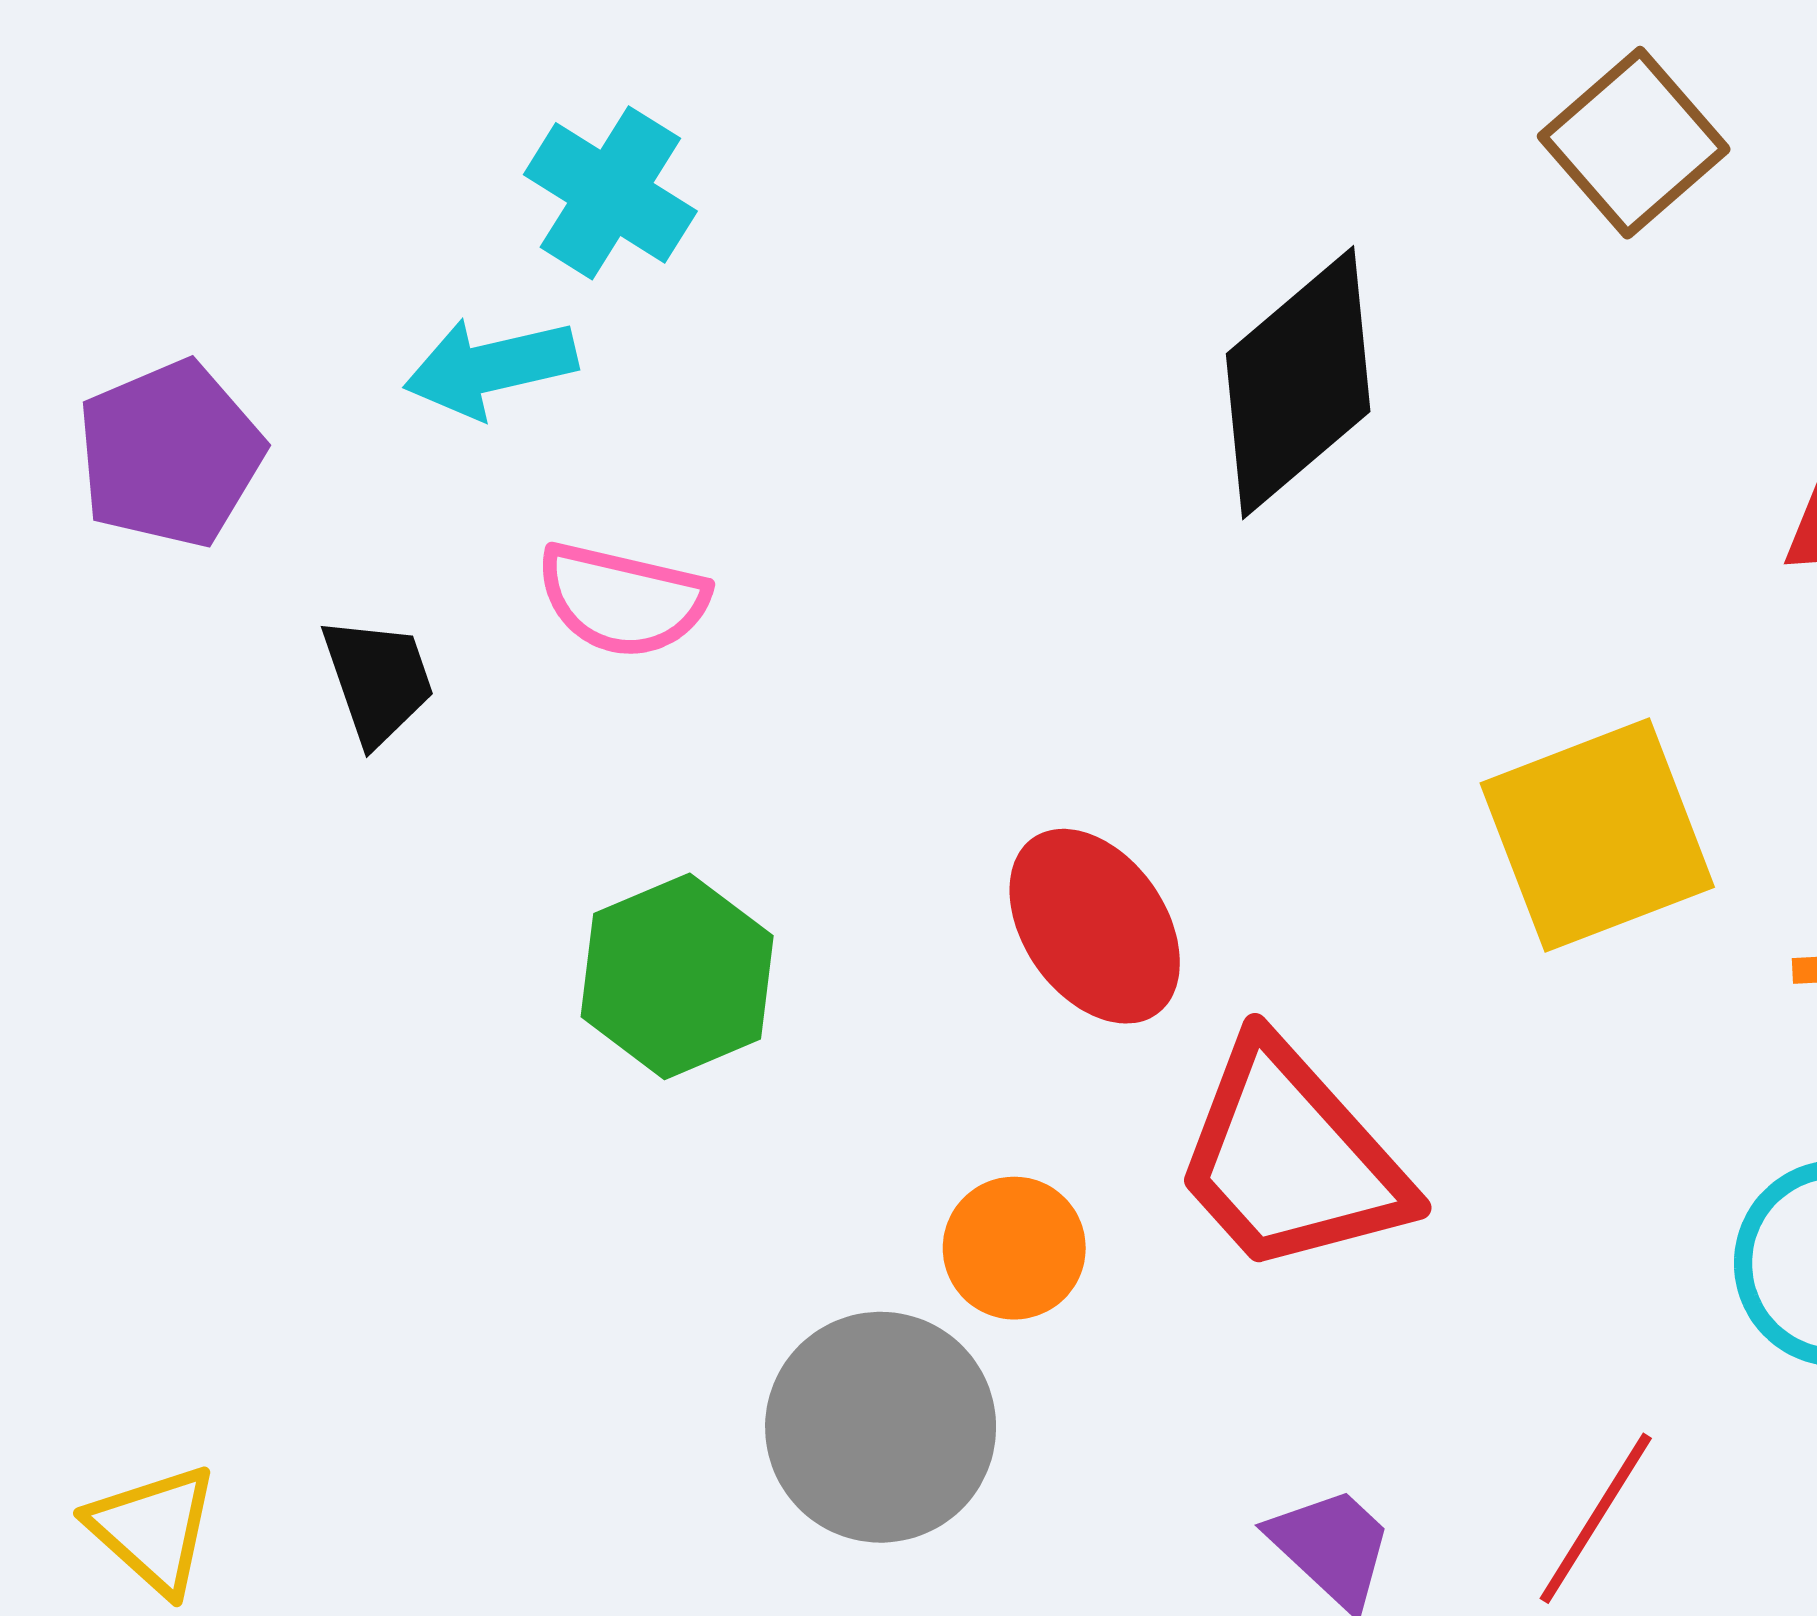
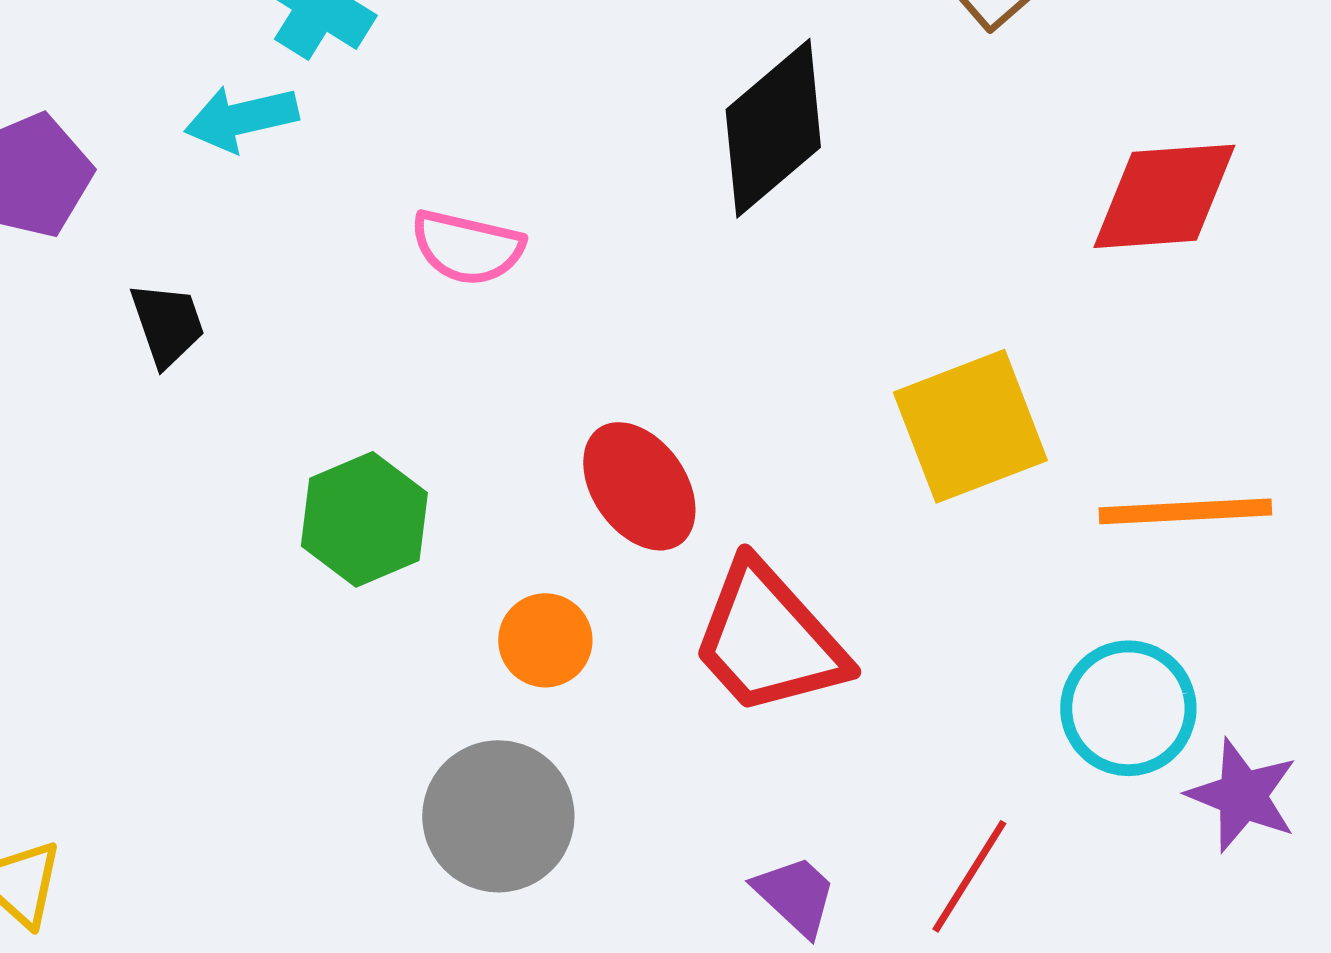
pink semicircle: (622, 600) -> (467, 247), moved
orange circle: (1014, 1248) -> (545, 640), moved

